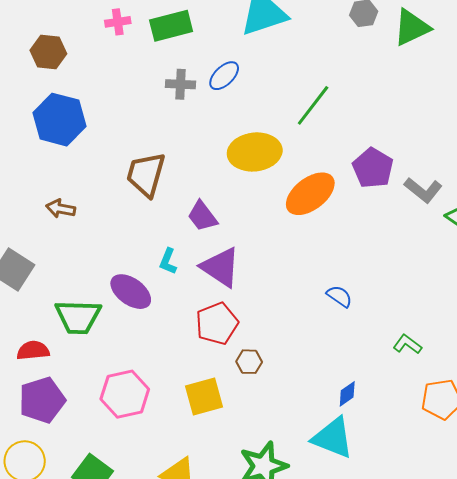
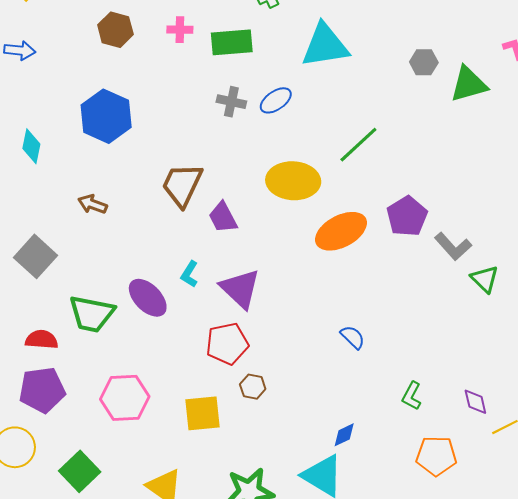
brown hexagon: (48, 52) -> (115, 30), moved
purple trapezoid: (202, 216) -> (223, 217), moved
green L-shape: (407, 344) -> (412, 396), turned -108

